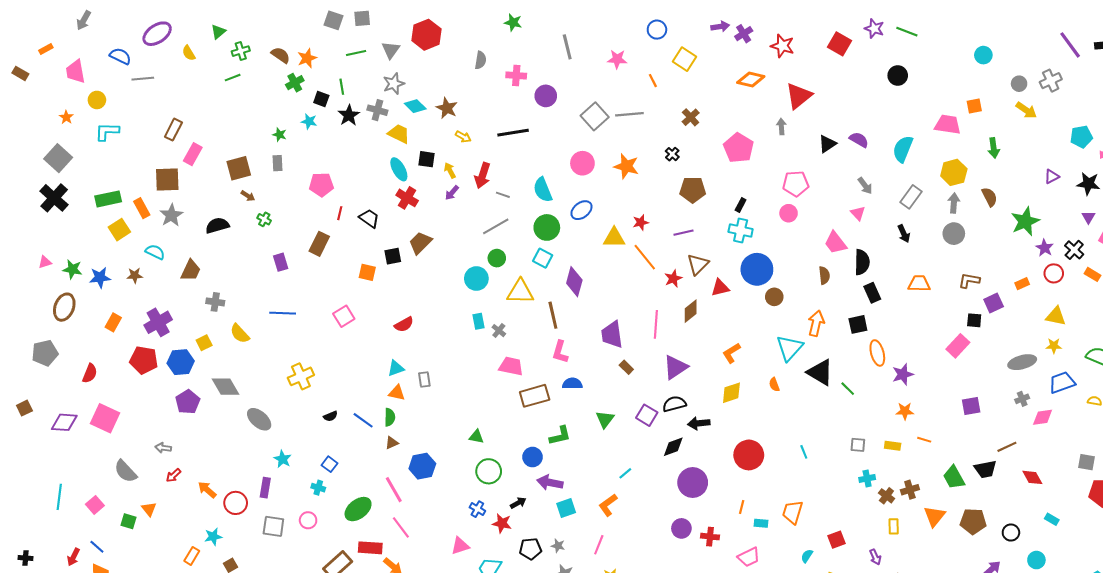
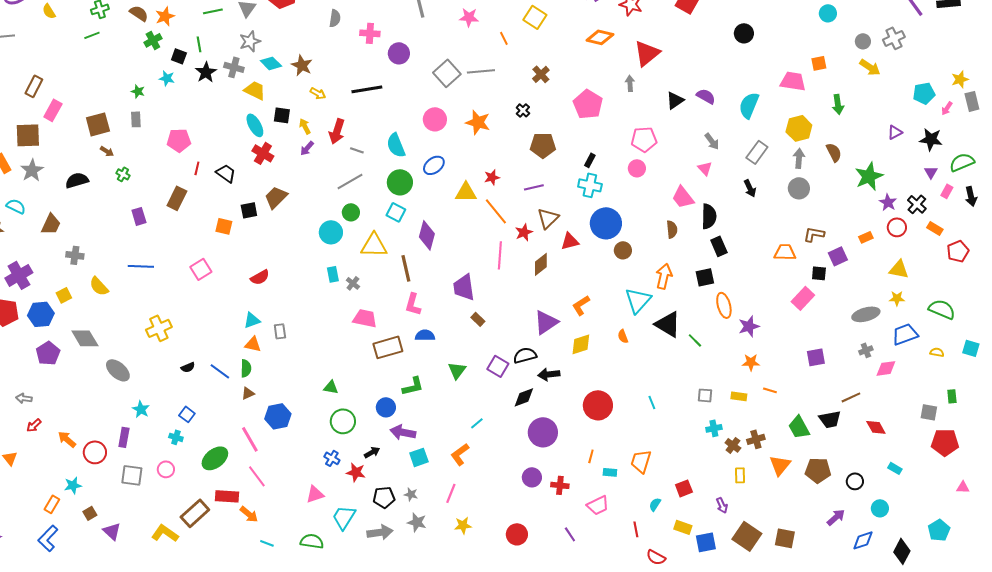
orange trapezoid: (919, 284) -> (785, 252), moved
pink line: (656, 324) -> (500, 255), moved
purple triangle: (675, 367) -> (546, 322), moved

